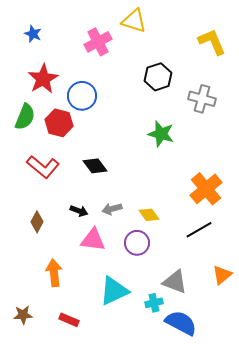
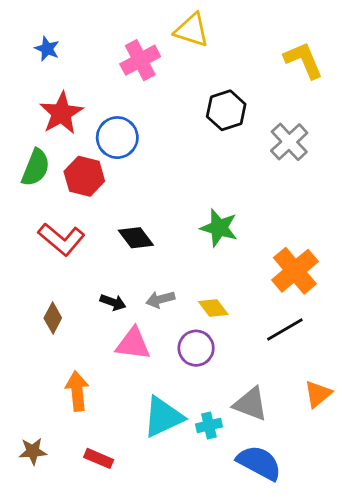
gray cross: (202, 99) -> (289, 142), turned 32
green star: (161, 134) -> (219, 228), moved
cyan cross: (154, 303) -> (209, 425), moved

